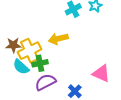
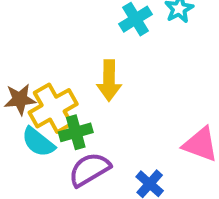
yellow arrow: (58, 39) -> (109, 80), turned -72

